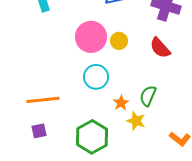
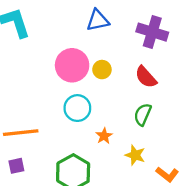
green semicircle: (148, 96) -> (143, 114), moved
yellow star: (136, 121) -> (135, 155), moved

